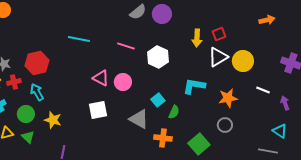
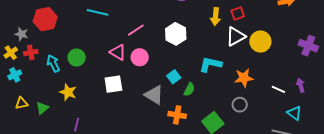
pink line: (126, 46) -> (136, 30), moved, turned -54
red hexagon: (37, 63) -> (45, 19), moved
white line: (263, 90) -> (278, 89), moved
green circle: (26, 114) -> (77, 58), moved
green triangle: (28, 137) -> (42, 108), turned 32

